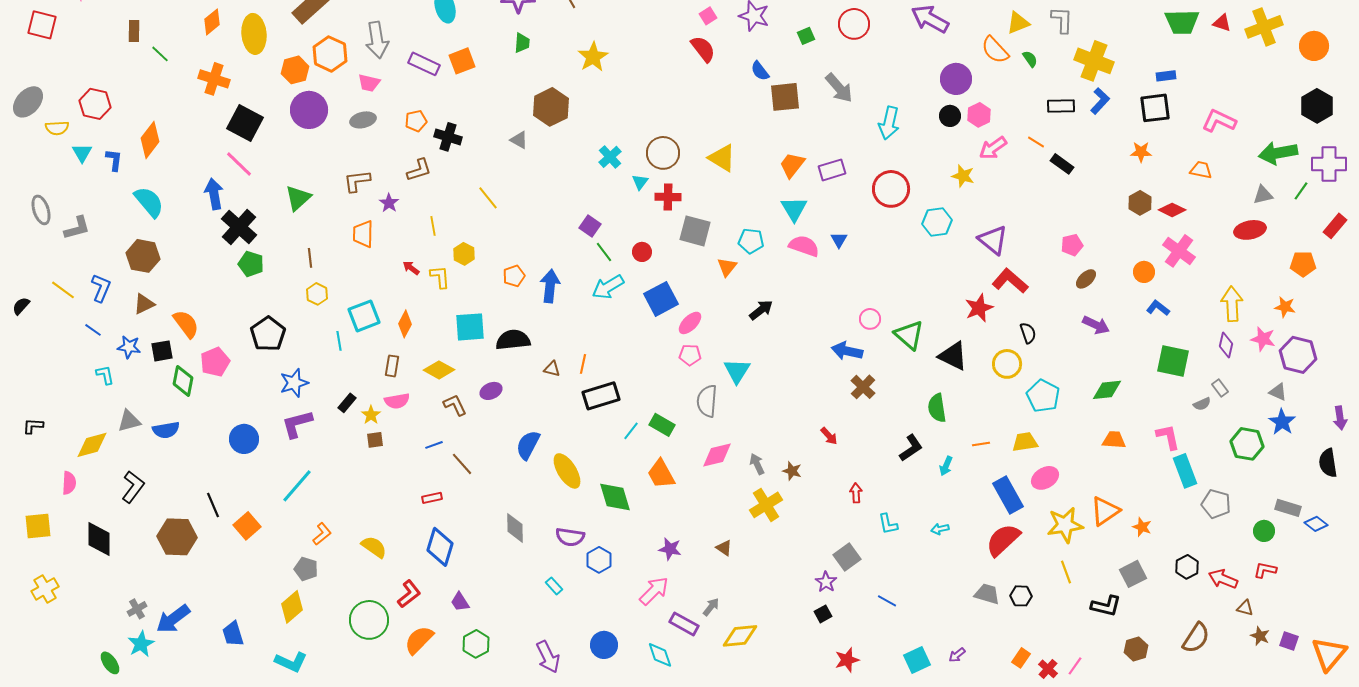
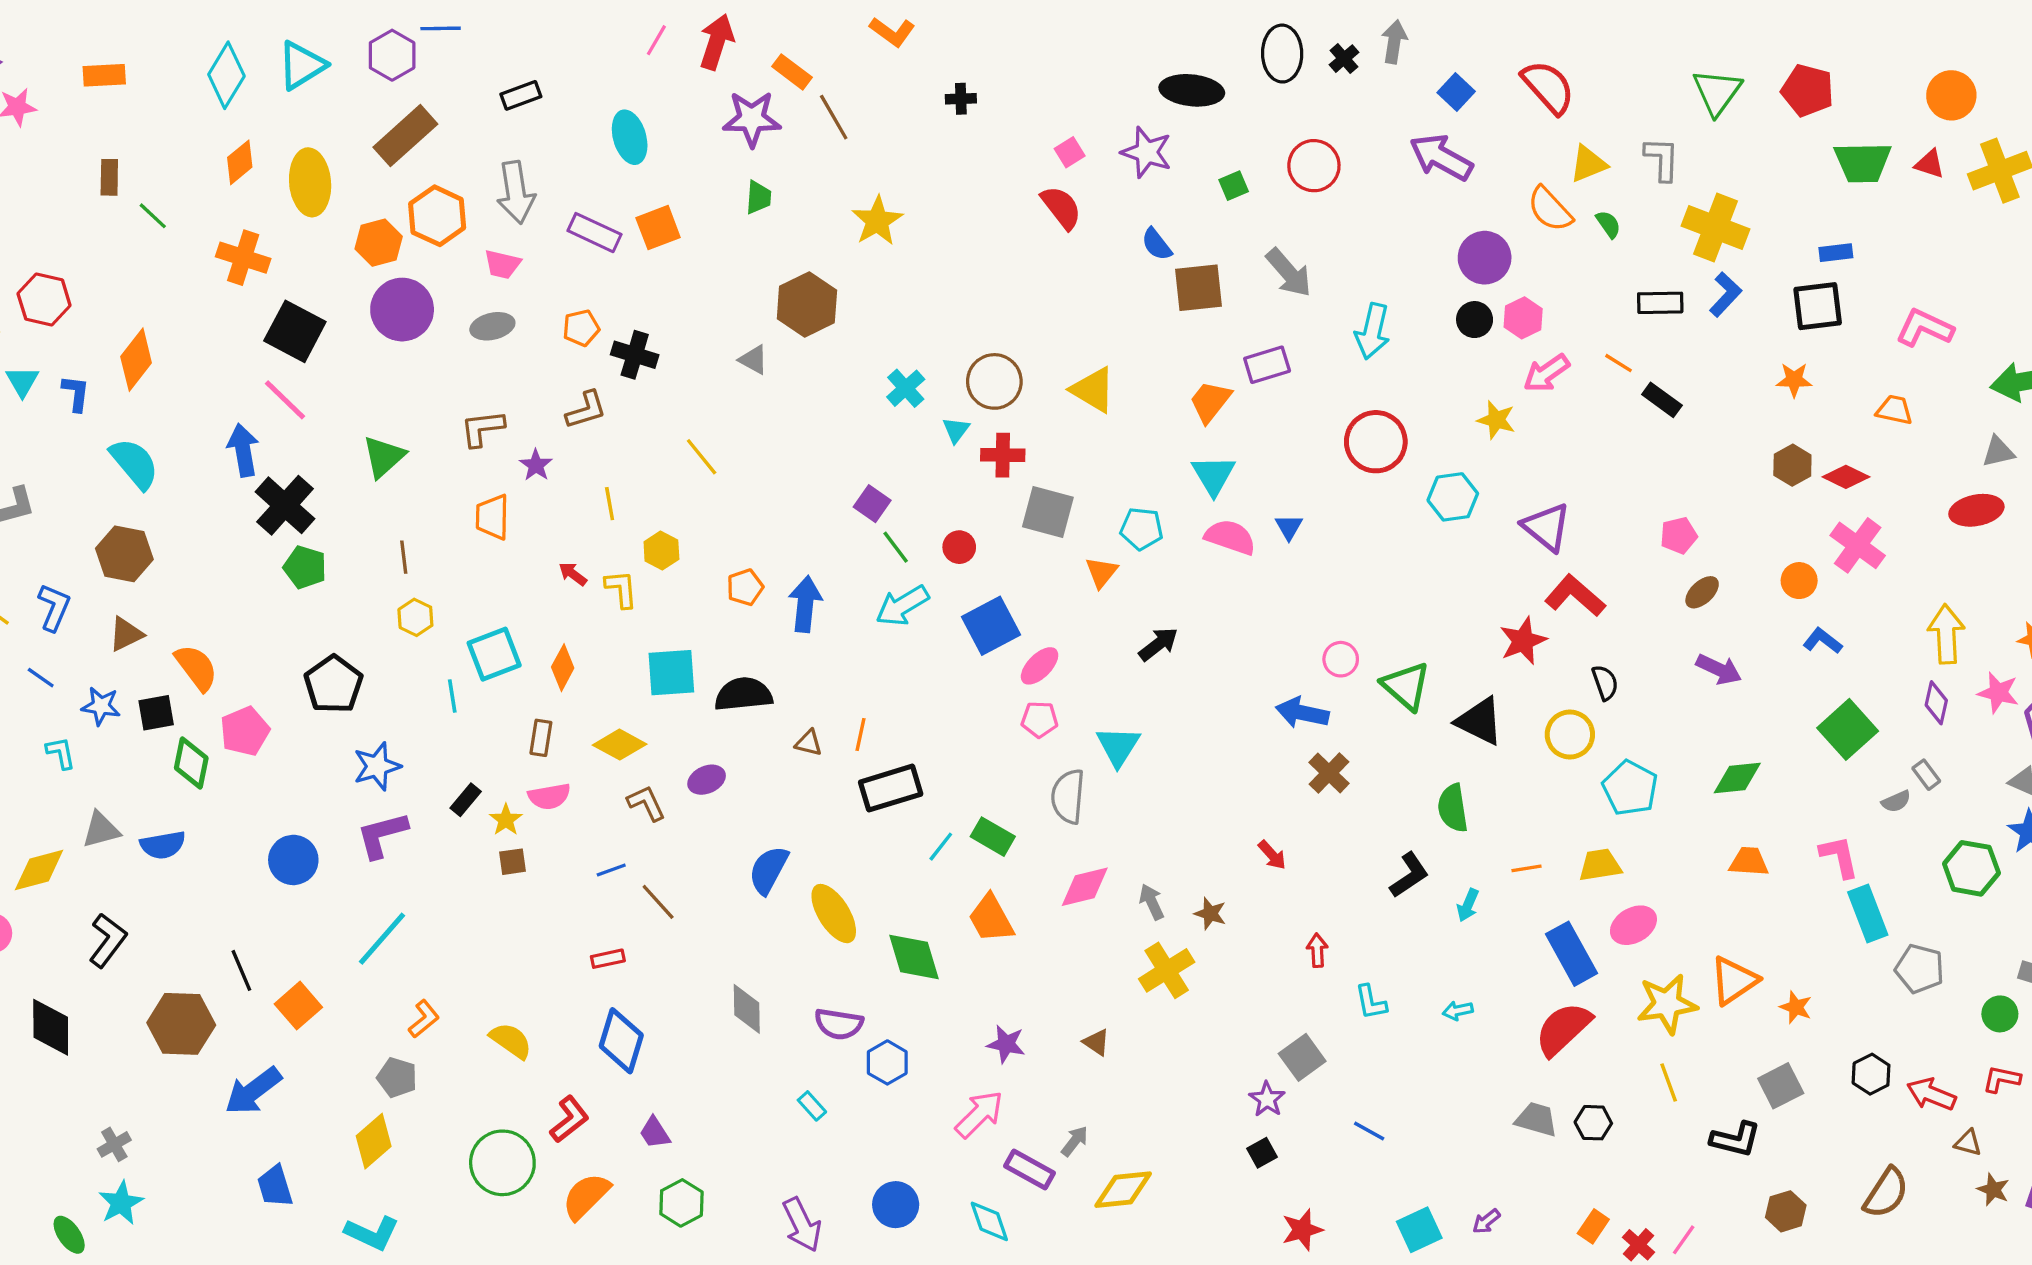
purple rectangle: (832, 170) -> (1267, 365), moved
green square: (1173, 361) -> (1848, 729), turned 36
blue arrow: (173, 619) -> (253, 1091), moved

